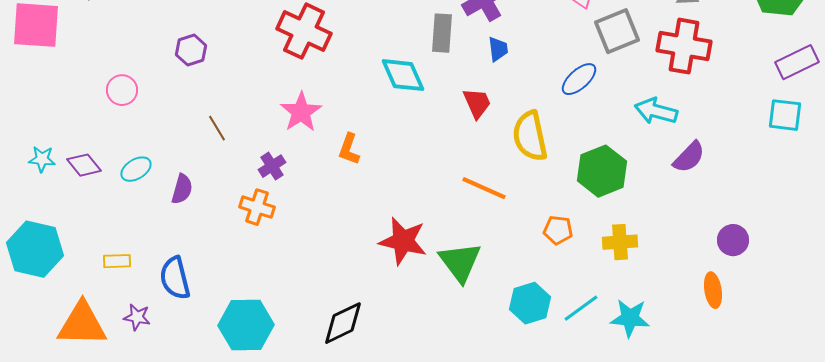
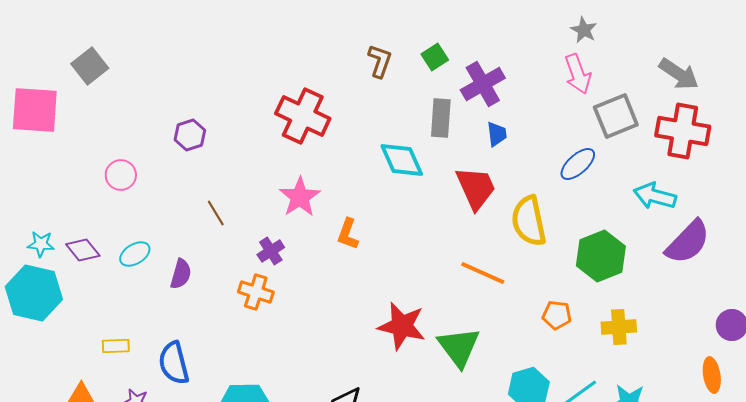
red trapezoid: (477, 103) -> (476, 188), size x1.4
purple semicircle: (689, 157) -> (688, 242), size x1.4
cyan hexagon: (35, 249) -> (34, 293), moved

